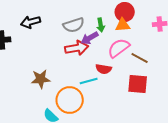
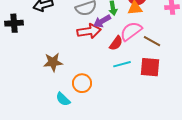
red semicircle: (104, 69) -> (116, 43), moved, turned -63
cyan line: (89, 81) -> (122, 64), moved
orange circle: (70, 100) -> (82, 83), size x0.7

